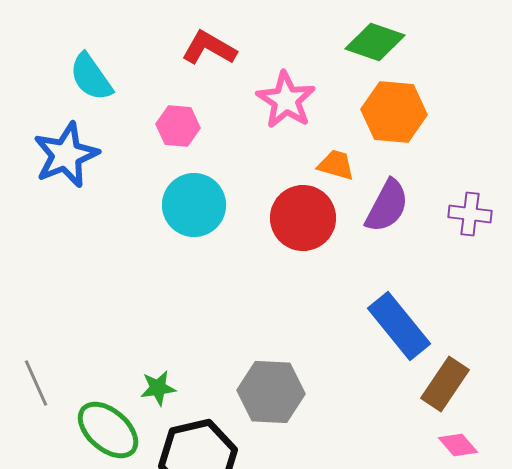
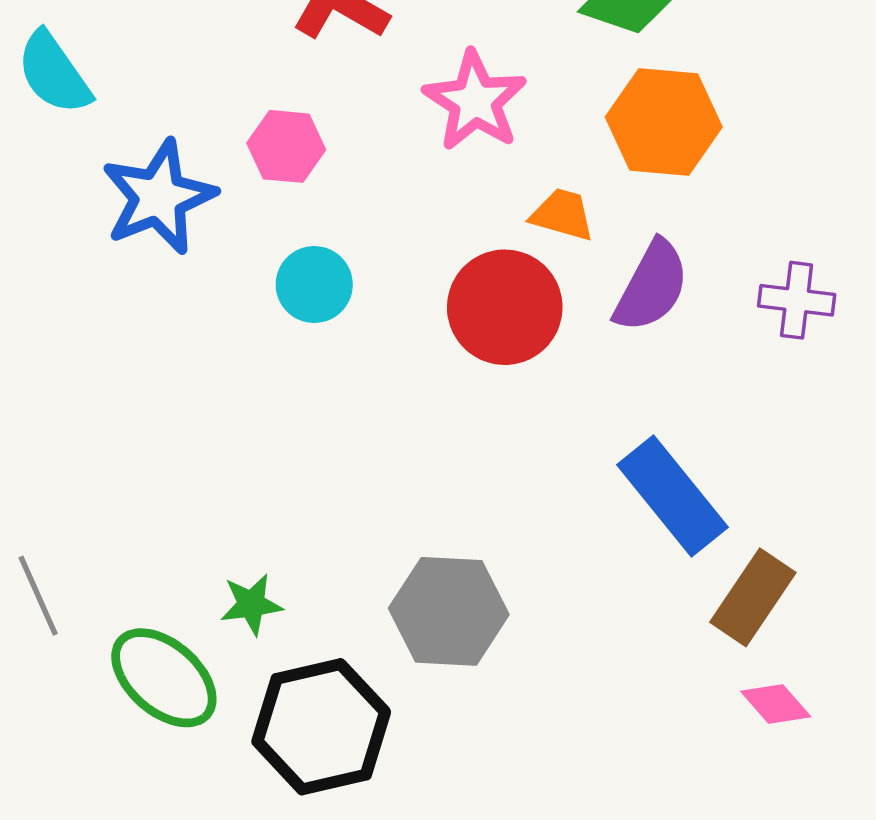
cyan semicircle: (91, 77) -> (54, 73), moved
blue star: (66, 155) -> (159, 197), moved
cyan circle: (194, 205) -> (314, 285), size x0.7

